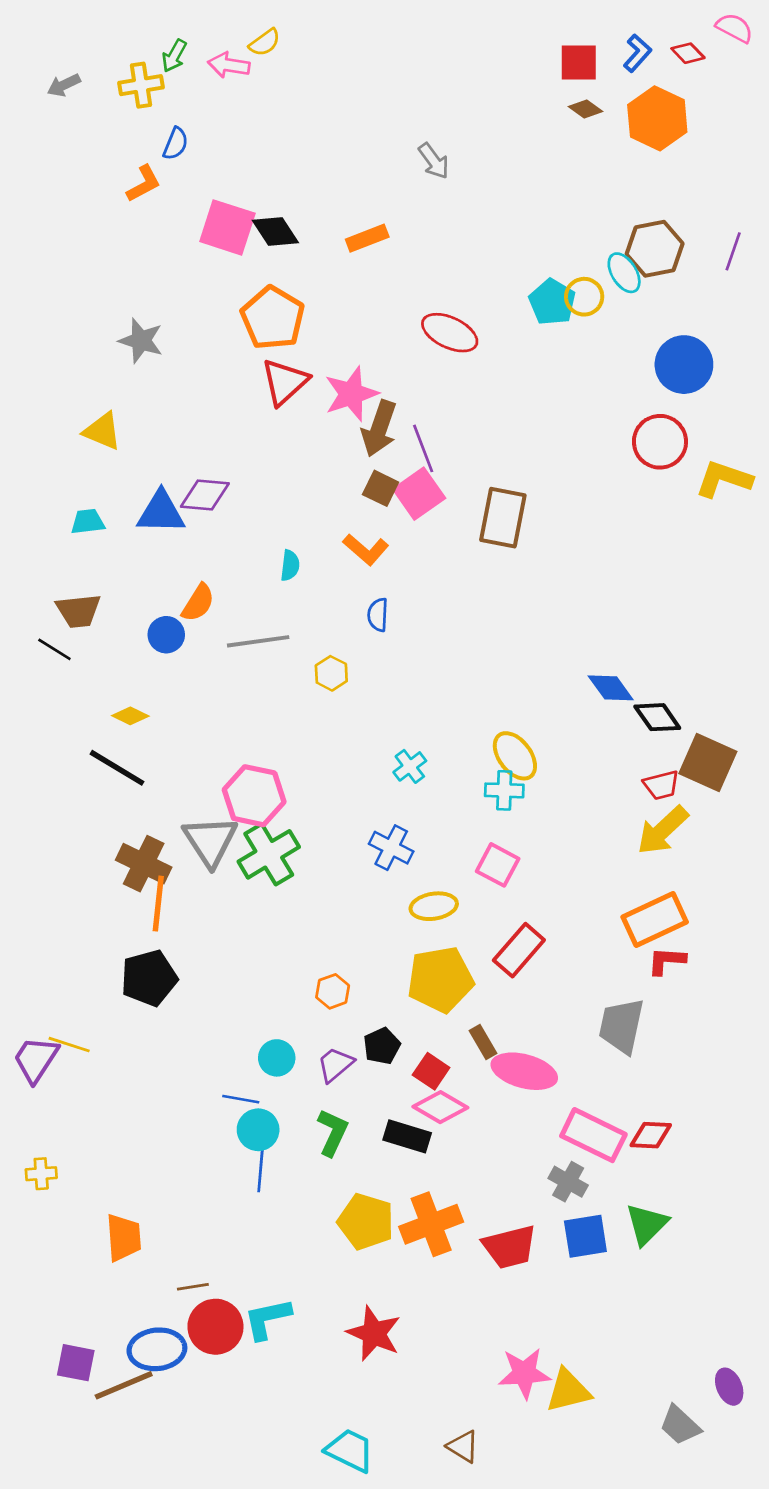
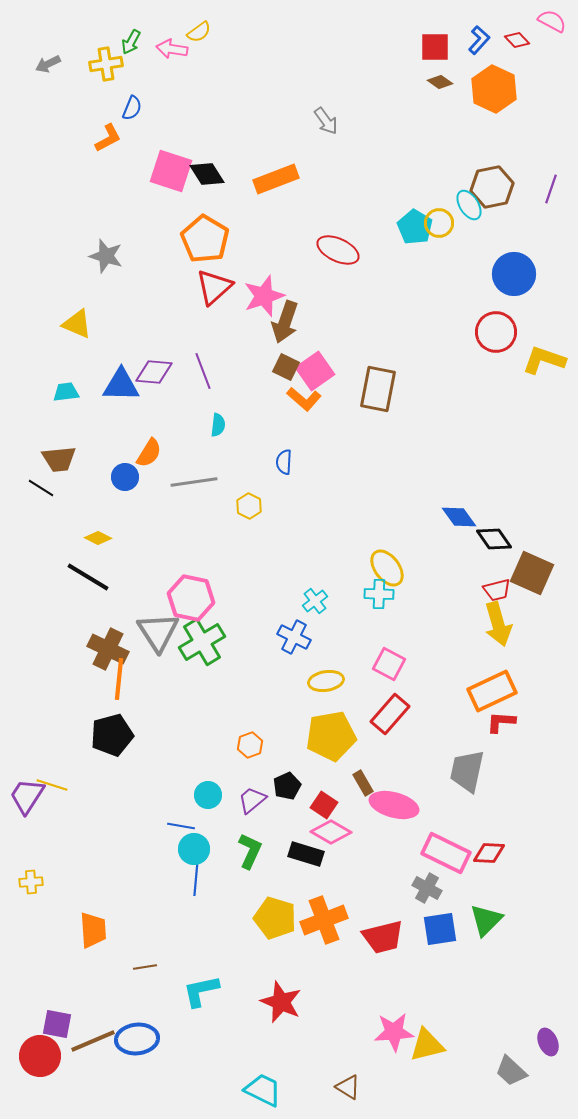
orange rectangle: (367, 238) -> (276, 179), size x1.4
purple line: (423, 448) -> (203, 371), moved
orange L-shape: (366, 550) -> (304, 399), moved
cyan cross: (410, 766) -> (315, 601), moved
yellow arrow: (663, 830) -> (498, 624), turned -63
pink square: (498, 865) -> (389, 664), moved
red circle: (215, 1327) -> (40, 1056), moved
blue ellipse: (157, 1349) -> (137, 1039), moved

